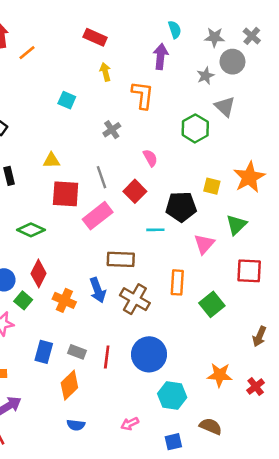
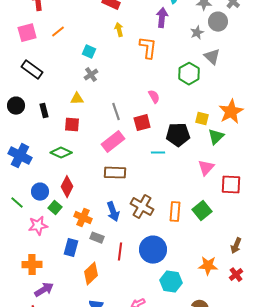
orange line: (27, 53) -> (58, 32), moved
gray cross: (112, 130) -> (91, 75), moved
red square: (135, 191) -> (142, 123), turned 30
red square: (66, 194) -> (72, 125), moved, size x0.7
green triangle: (236, 225) -> (216, 137), moved
pink triangle: (204, 244) -> (206, 168), moved
brown rectangle: (121, 259) -> (115, 173), moved
orange rectangle: (177, 282) -> (175, 212), moved
blue arrow: (98, 290) -> (113, 212), moved
orange cross: (64, 300) -> (83, 218), moved
brown arrow: (259, 336) -> (236, 246), moved
gray rectangle: (77, 352) -> (97, 238), moved

